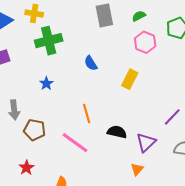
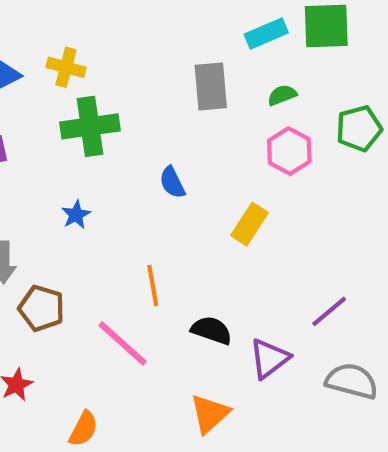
orange triangle: (137, 169) -> (210, 414), moved, size x1.5

